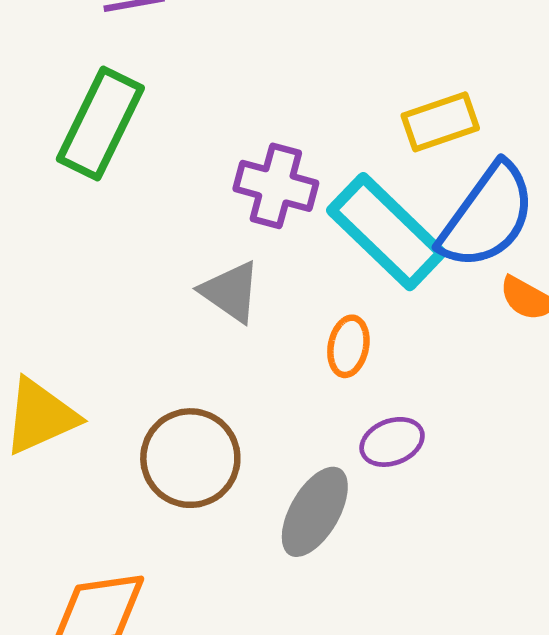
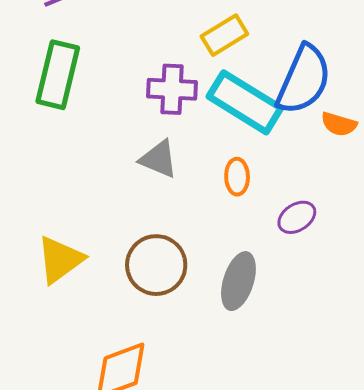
yellow rectangle: (440, 122) -> (224, 35), moved
purple ellipse: (392, 442) -> (297, 217), moved

